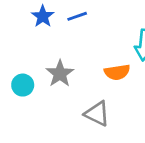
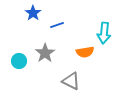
blue line: (77, 16) -> (57, 25), moved

